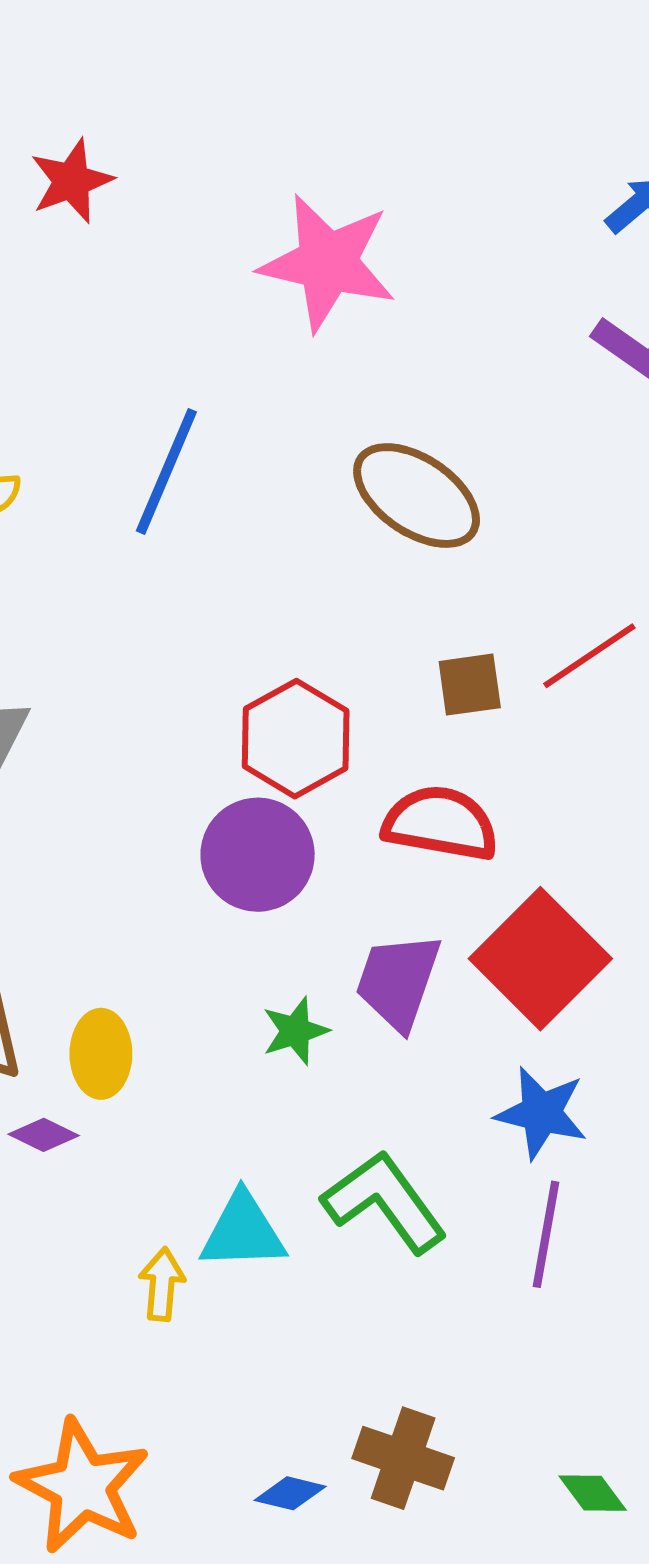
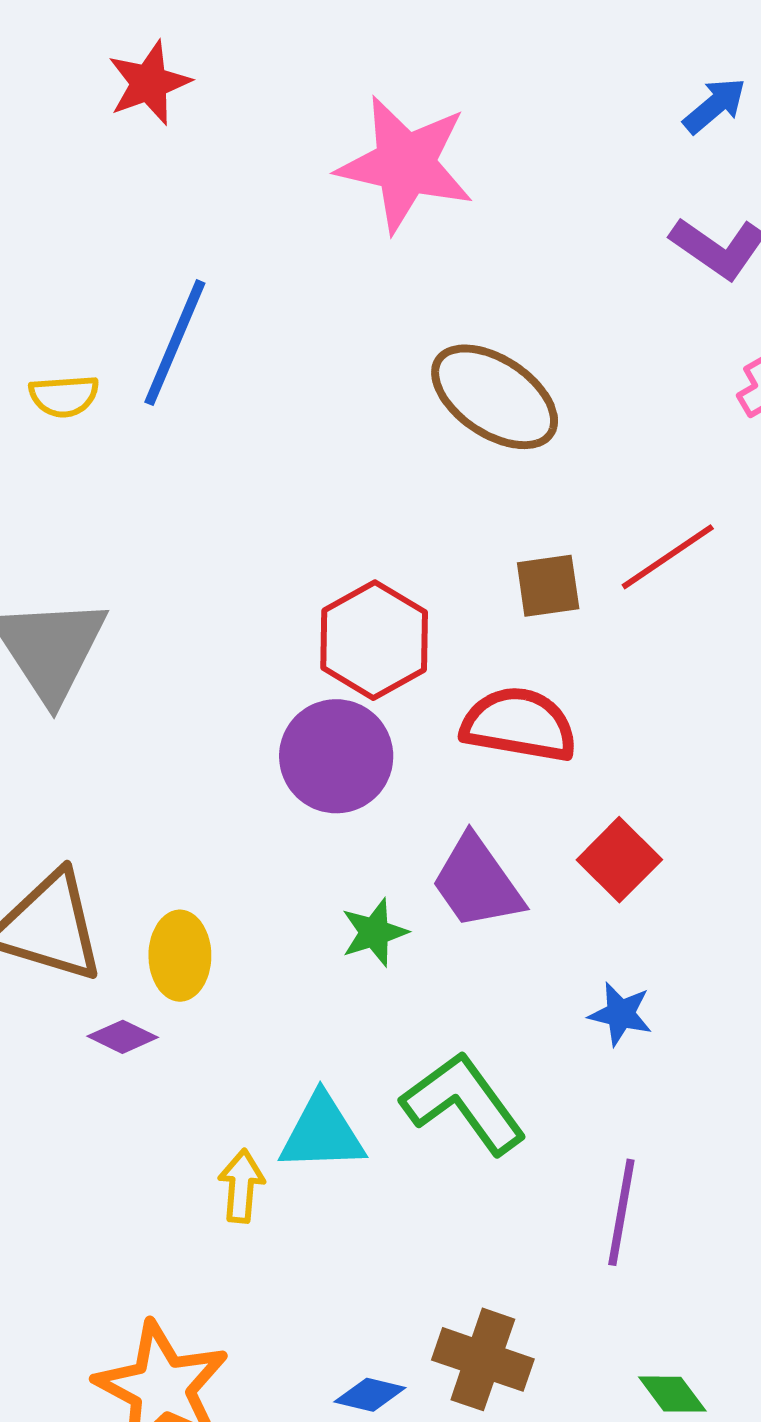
blue line: (166, 471) -> (175, 343), moved
red square: (540, 959) -> (619, 860), size x0.6
purple trapezoid: (398, 981) -> (477, 883), turned -54
blue star: (541, 1113) -> (620, 1014), size x0.7
purple line: (546, 1234) -> (621, 1212), moved

